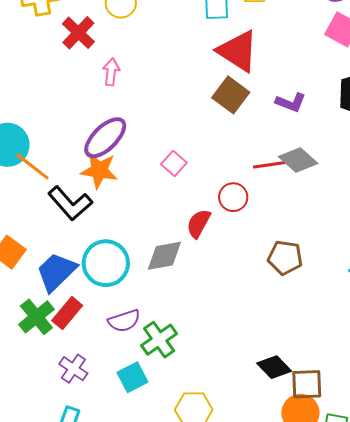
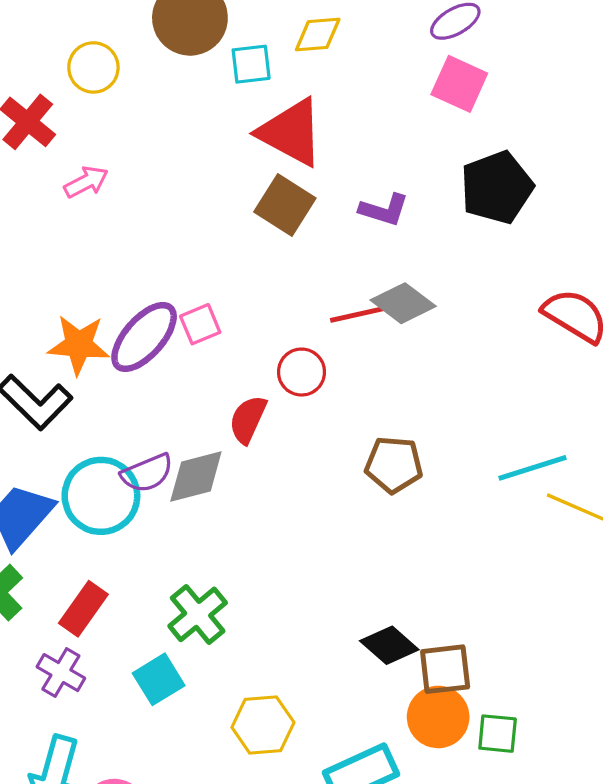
pink arrow: (111, 72) -> (86, 182), turned 60
purple ellipse: (105, 138) -> (144, 337), moved
pink square: (174, 163) -> (200, 324), turned 30
red rectangle: (67, 313) -> (83, 609), moved
purple semicircle: (124, 321) -> (147, 473), moved

